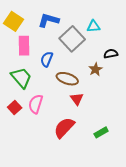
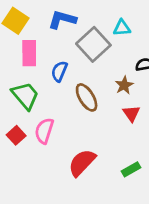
brown ellipse: (67, 79) -> (87, 97), turned 40
red triangle: (77, 99) -> (131, 113), moved

